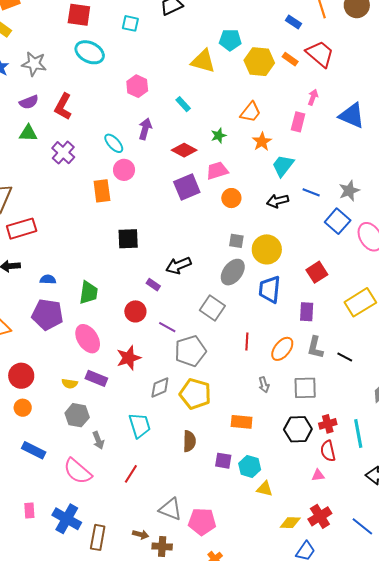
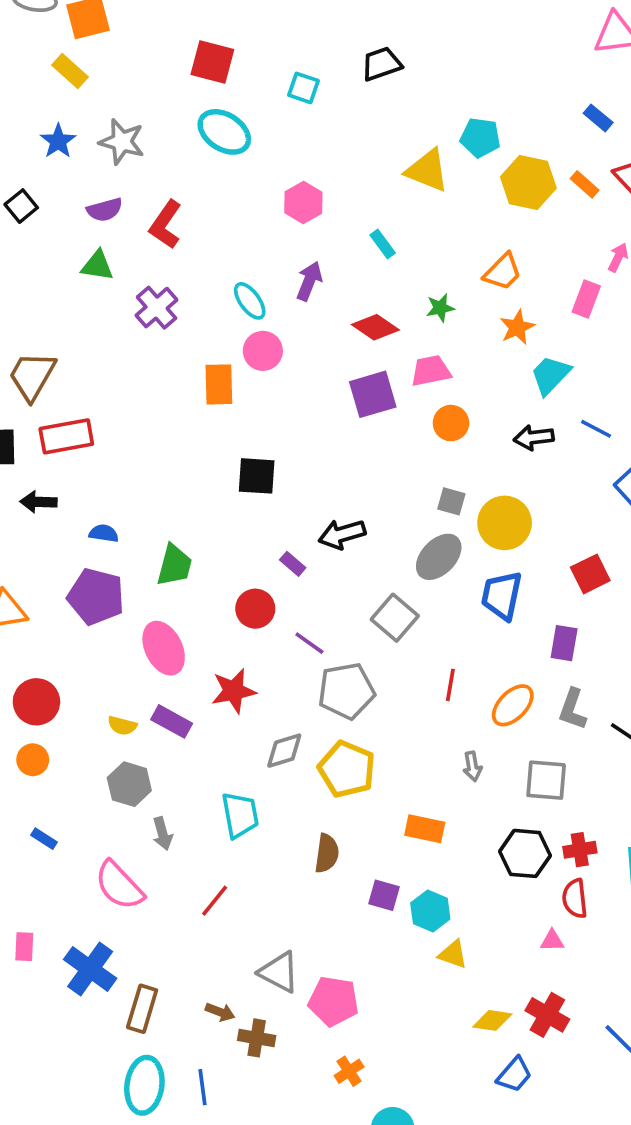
blue rectangle: (34, 450) -> (44, 839), size x0.6
red cross: (320, 516) -> (547, 1015), turned -35

